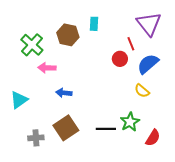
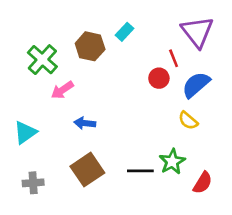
cyan rectangle: (94, 24) -> (125, 32), turned 40
pink arrow: (47, 68) -> (62, 90), turned -36
gray cross: (36, 138) -> (33, 183), moved

